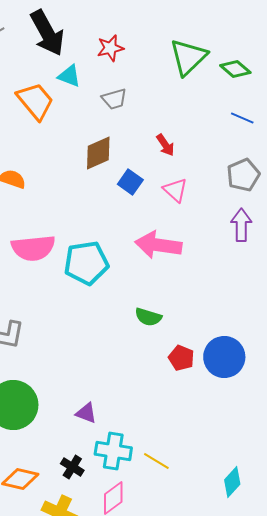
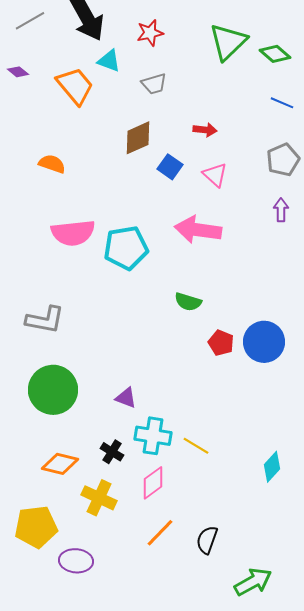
red arrow: (165, 145) -> (205, 130), turned -50
purple arrow: (241, 225) -> (281, 210), size x0.7

